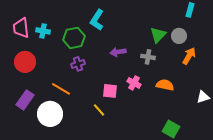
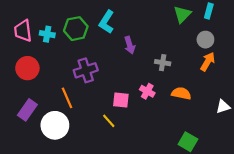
green triangle: (158, 35) -> (182, 14), moved
gray circle: (179, 36) -> (205, 40), moved
green hexagon: (74, 38) -> (76, 29), moved
purple arrow: (118, 52) -> (130, 45), moved, turned -98
purple cross: (78, 64) -> (86, 70), size x1.5
orange line: (61, 89) -> (67, 98), turned 36

